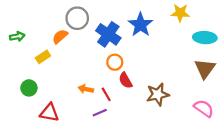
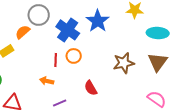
red semicircle: (125, 80) -> (91, 88), moved
red line: (106, 94) -> (56, 60), moved, turned 32
brown star: (158, 94) -> (124, 63), moved

